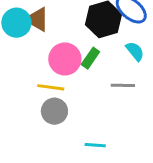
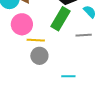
green rectangle: (90, 58) -> (61, 19), size x1.6
pink circle: (65, 59) -> (22, 24), moved

